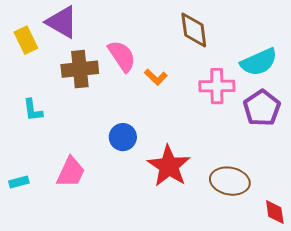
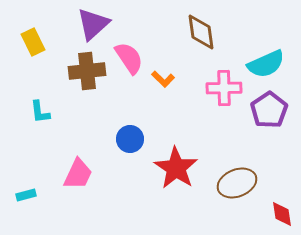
purple triangle: (62, 22) -> (93, 24), moved, turned 48
brown ellipse: (230, 181) -> (237, 183), turned -33
cyan rectangle: (19, 182) -> (26, 195), moved

